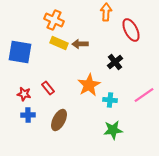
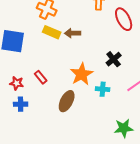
black cross: (115, 62) -> (114, 59), moved
brown ellipse: (59, 120) -> (67, 101), moved
green star: (113, 130) -> (124, 128), moved

